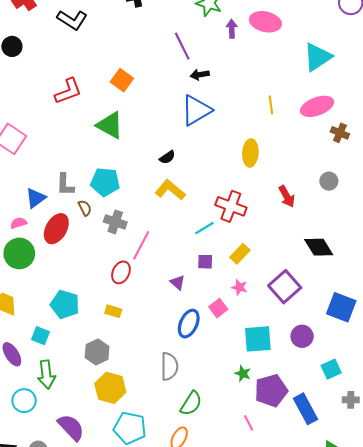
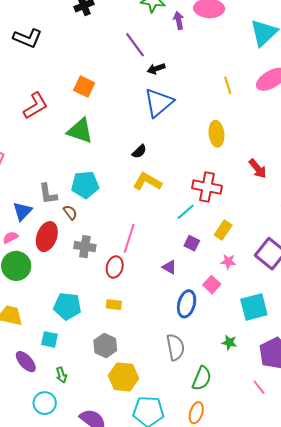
gray cross: (115, 222) -> (85, 247), moved
purple square: (205, 262) -> (192, 243), turned 35
green star: (243, 373) -> (229, 342), moved
green arrow: (46, 375) -> (61, 375), size x0.6

